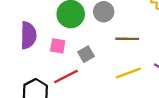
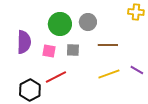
gray square: (86, 54) -> (73, 50), moved, turned 32

